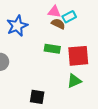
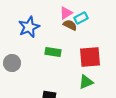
pink triangle: (54, 12) -> (66, 13), turned -40
green rectangle: (52, 49) -> (53, 52), moved

